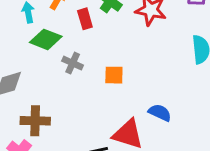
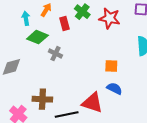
orange square: (114, 75) -> (111, 66), moved
brown cross: (35, 121) -> (42, 99), moved

